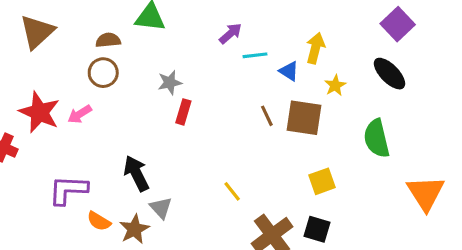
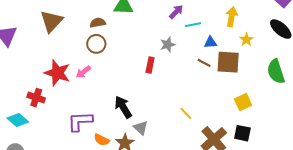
blue triangle: (289, 71) -> (211, 42), moved, turned -32
gray star: (170, 82) -> (168, 45), moved
brown line: (267, 116) -> (204, 63), turned -32

